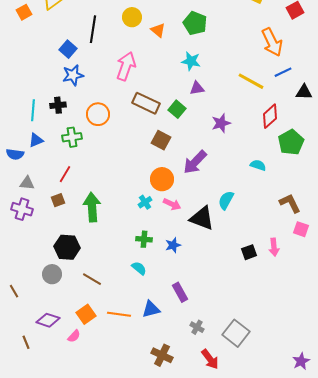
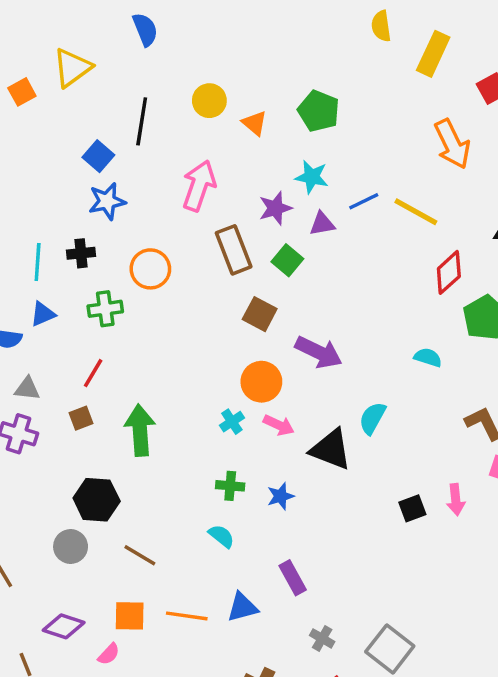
blue line: (283, 72) -> (364, 201), moved
brown rectangle: (146, 103) -> (234, 250), turned 44
purple star: (221, 123) -> (275, 208), moved
purple arrow: (195, 162) -> (319, 352), turned -108
orange square: (86, 314) -> (130, 616), turned 36

